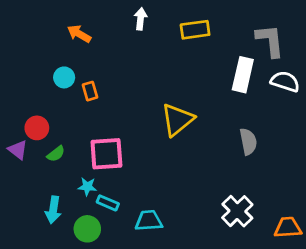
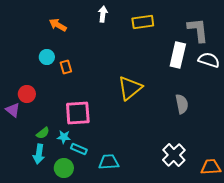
green semicircle: (56, 154) -> (43, 133), moved

